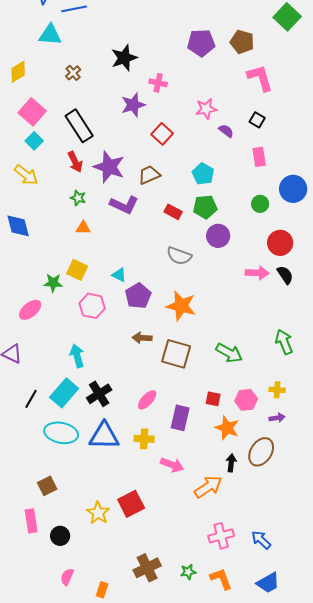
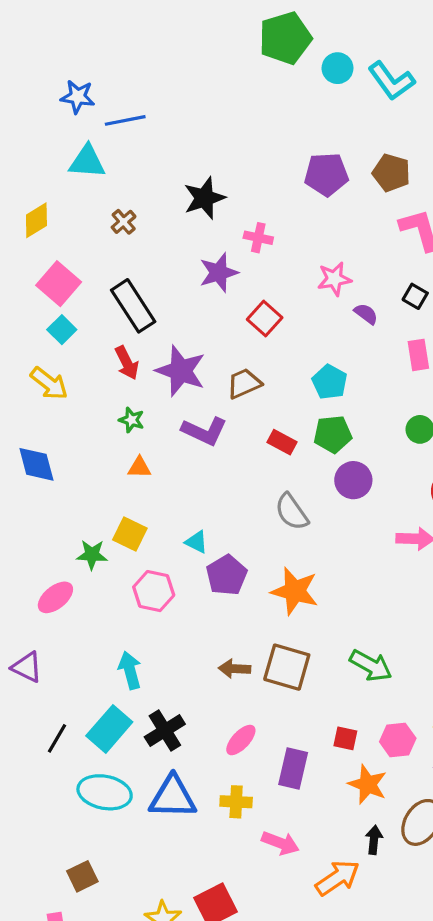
gray semicircle: (179, 256) -> (292, 512), turned 35
brown arrow: (142, 338) -> (235, 669), moved

